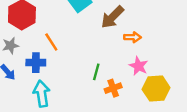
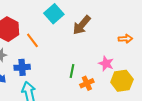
orange arrow: (133, 37) -> (125, 39), moved
orange line: (51, 42) -> (32, 40), moved

